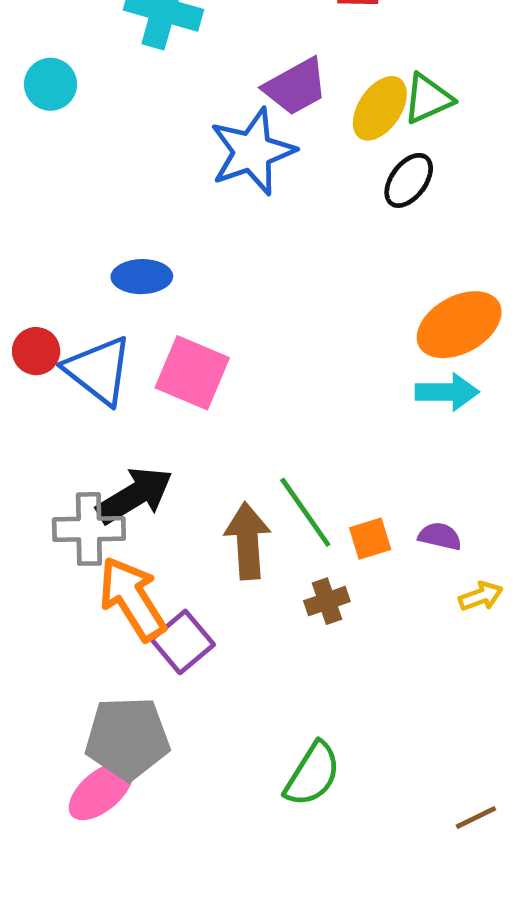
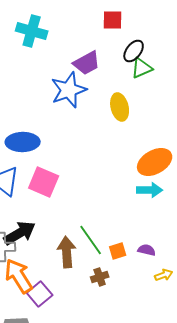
yellow ellipse: (380, 108) -> (120, 107), moved, turned -48
black ellipse: (409, 180) -> (134, 51), moved
blue ellipse: (142, 277) -> (23, 142), size x1.4

